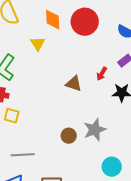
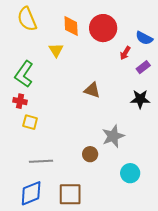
red arrow: (102, 74) -> (125, 53), moved
brown circle: (69, 136) -> (90, 154), moved

